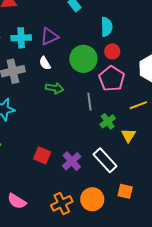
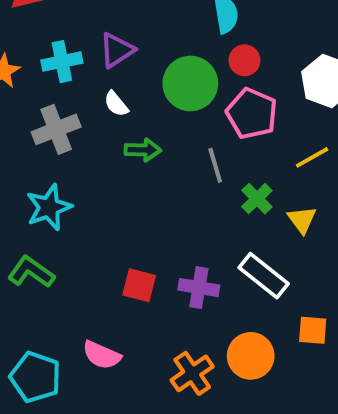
purple cross: (72, 161) -> (199, 288), turned -30
pink semicircle: (17, 201) -> (102, 355), moved

